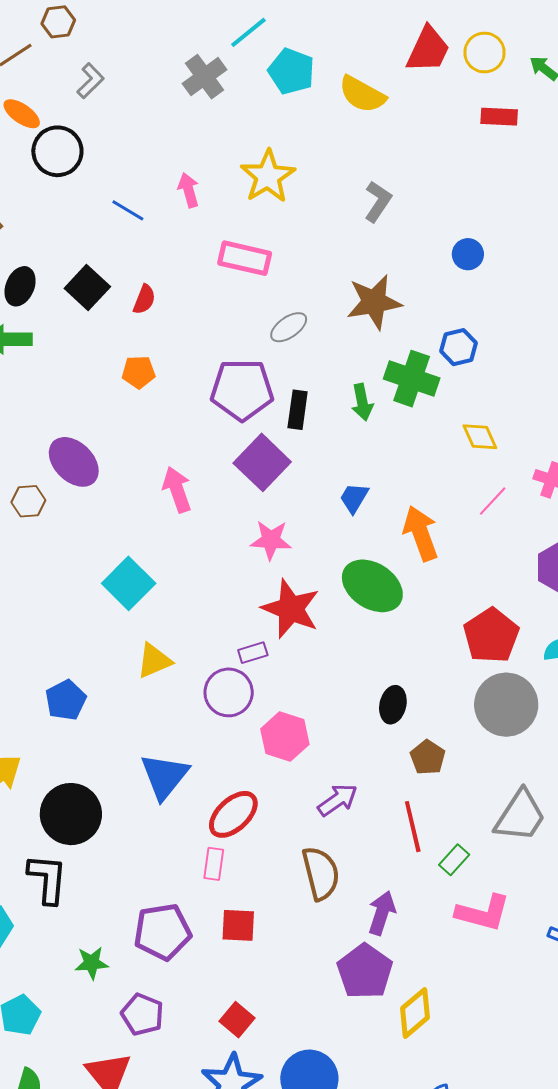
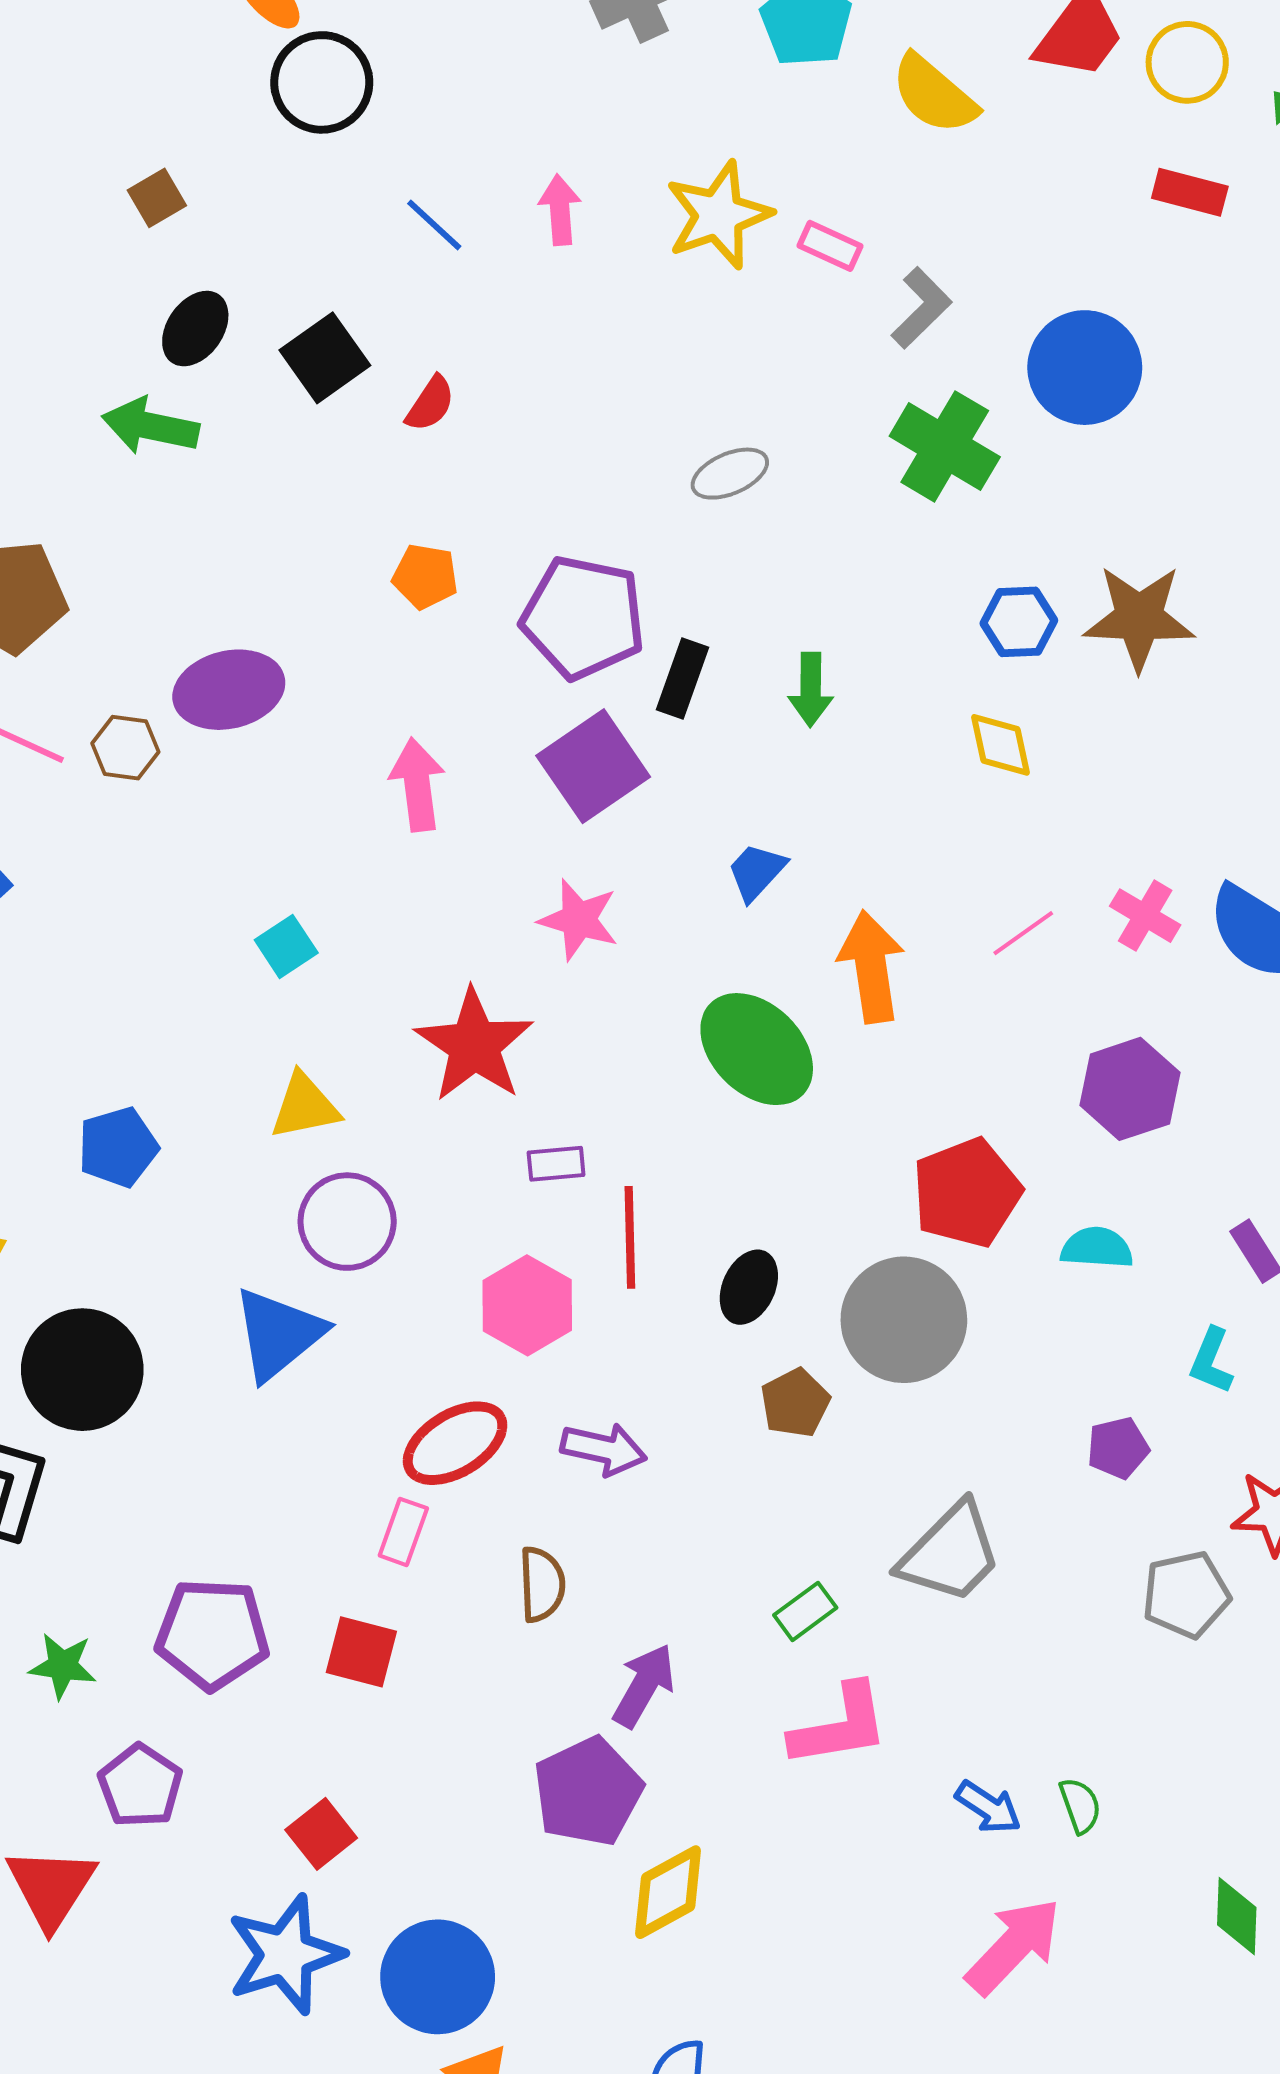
blue circle: (468, 254) -> (1085, 368), moved, size x1.8
pink rectangle: (245, 258) -> (830, 246), moved, size x0.6
brown star: (374, 302) -> (1139, 618), moved
gray ellipse: (289, 327) -> (730, 474), moved
orange pentagon: (138, 372) -> (425, 576), moved
green cross: (412, 379) -> (945, 446), moved
yellow diamond: (480, 437) -> (1001, 745), moved
purple ellipse: (74, 462) -> (229, 690), turned -70
cyan square: (129, 583) -> (286, 946), size x0.6
red star: (291, 609) -> (474, 1045), moved
purple rectangle: (253, 653) -> (556, 1164), moved
purple circle: (229, 692) -> (347, 1222), moved
gray circle: (506, 705) -> (904, 1320), moved
purple arrow: (338, 800) -> (604, 1449), turned 36
red ellipse: (233, 814) -> (455, 1443), moved
red line: (413, 827) -> (630, 1237), moved
pink rectangle: (214, 864) -> (403, 1532), moved
brown semicircle: (321, 873) -> (542, 1584), size x0.7
pink L-shape: (483, 913) -> (840, 1726), turned -36

